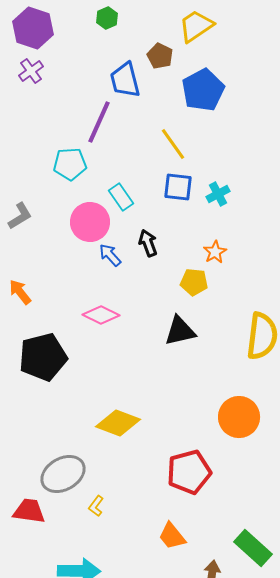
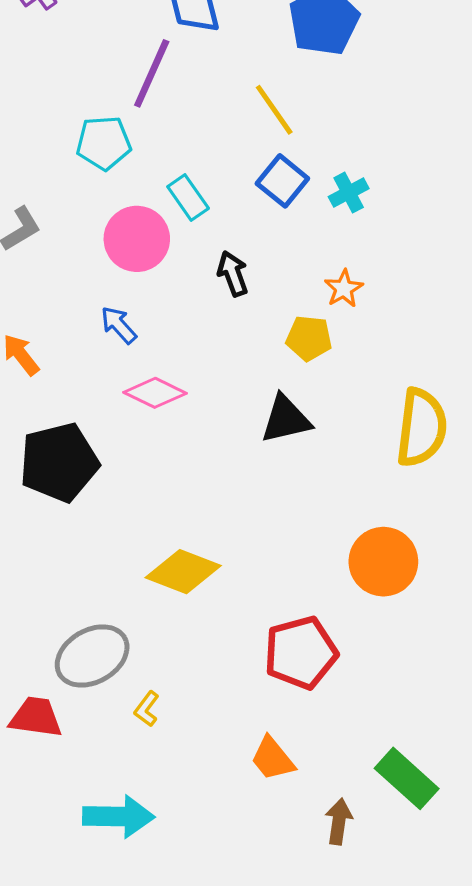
blue square: (178, 187) -> (282, 181), turned 32
blue arrow: (110, 255) -> (119, 325), moved

